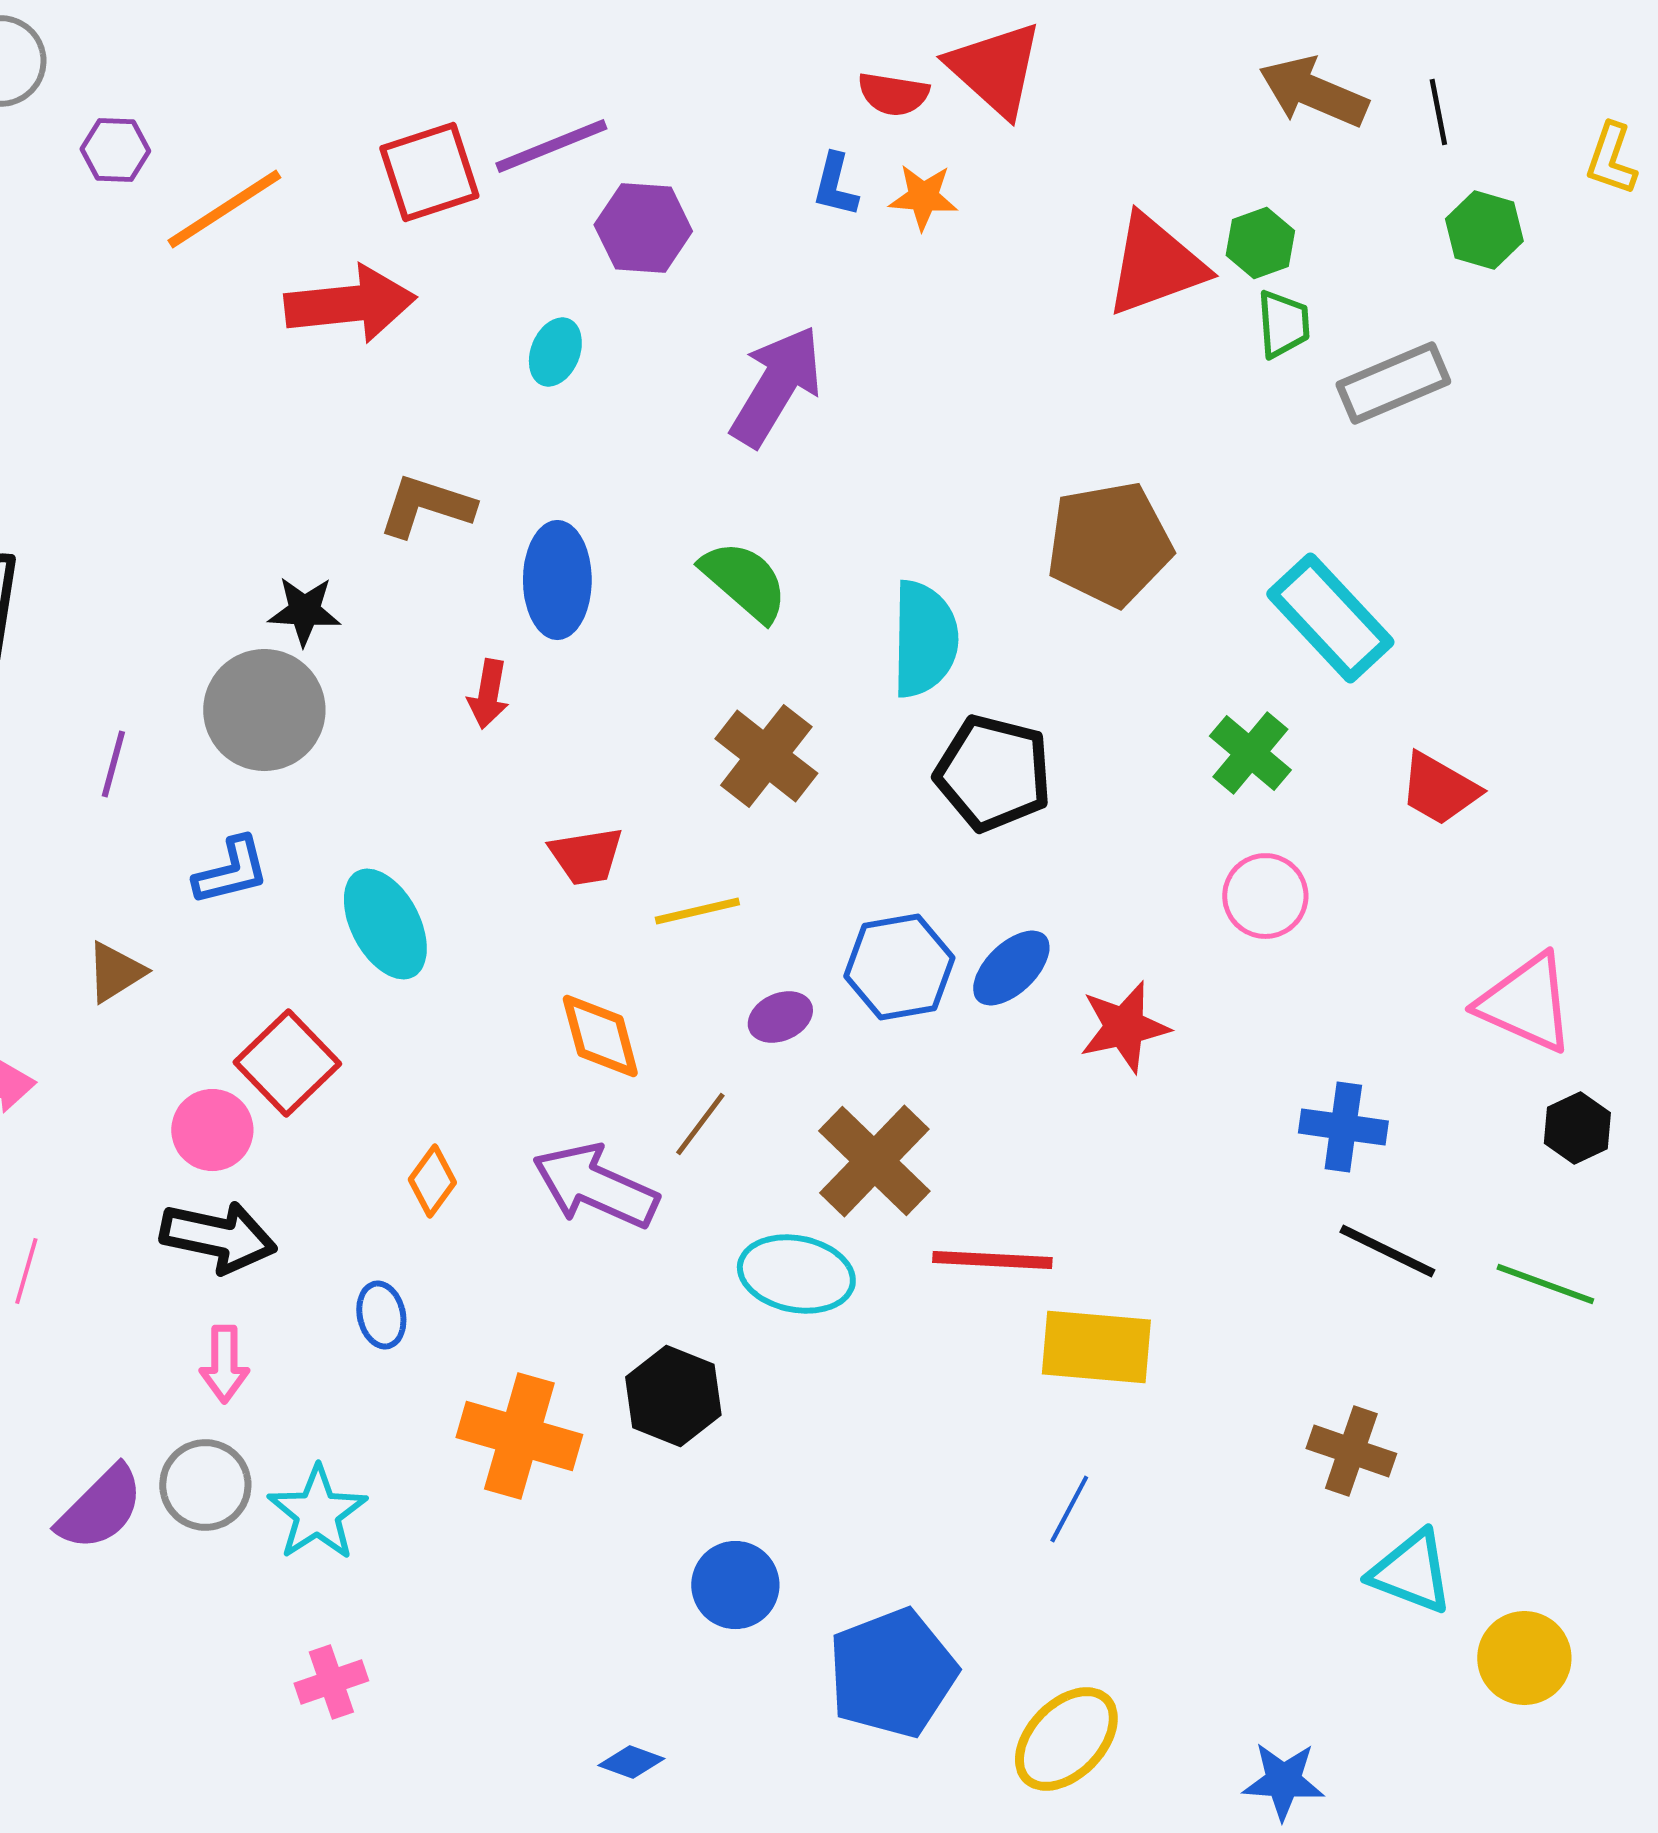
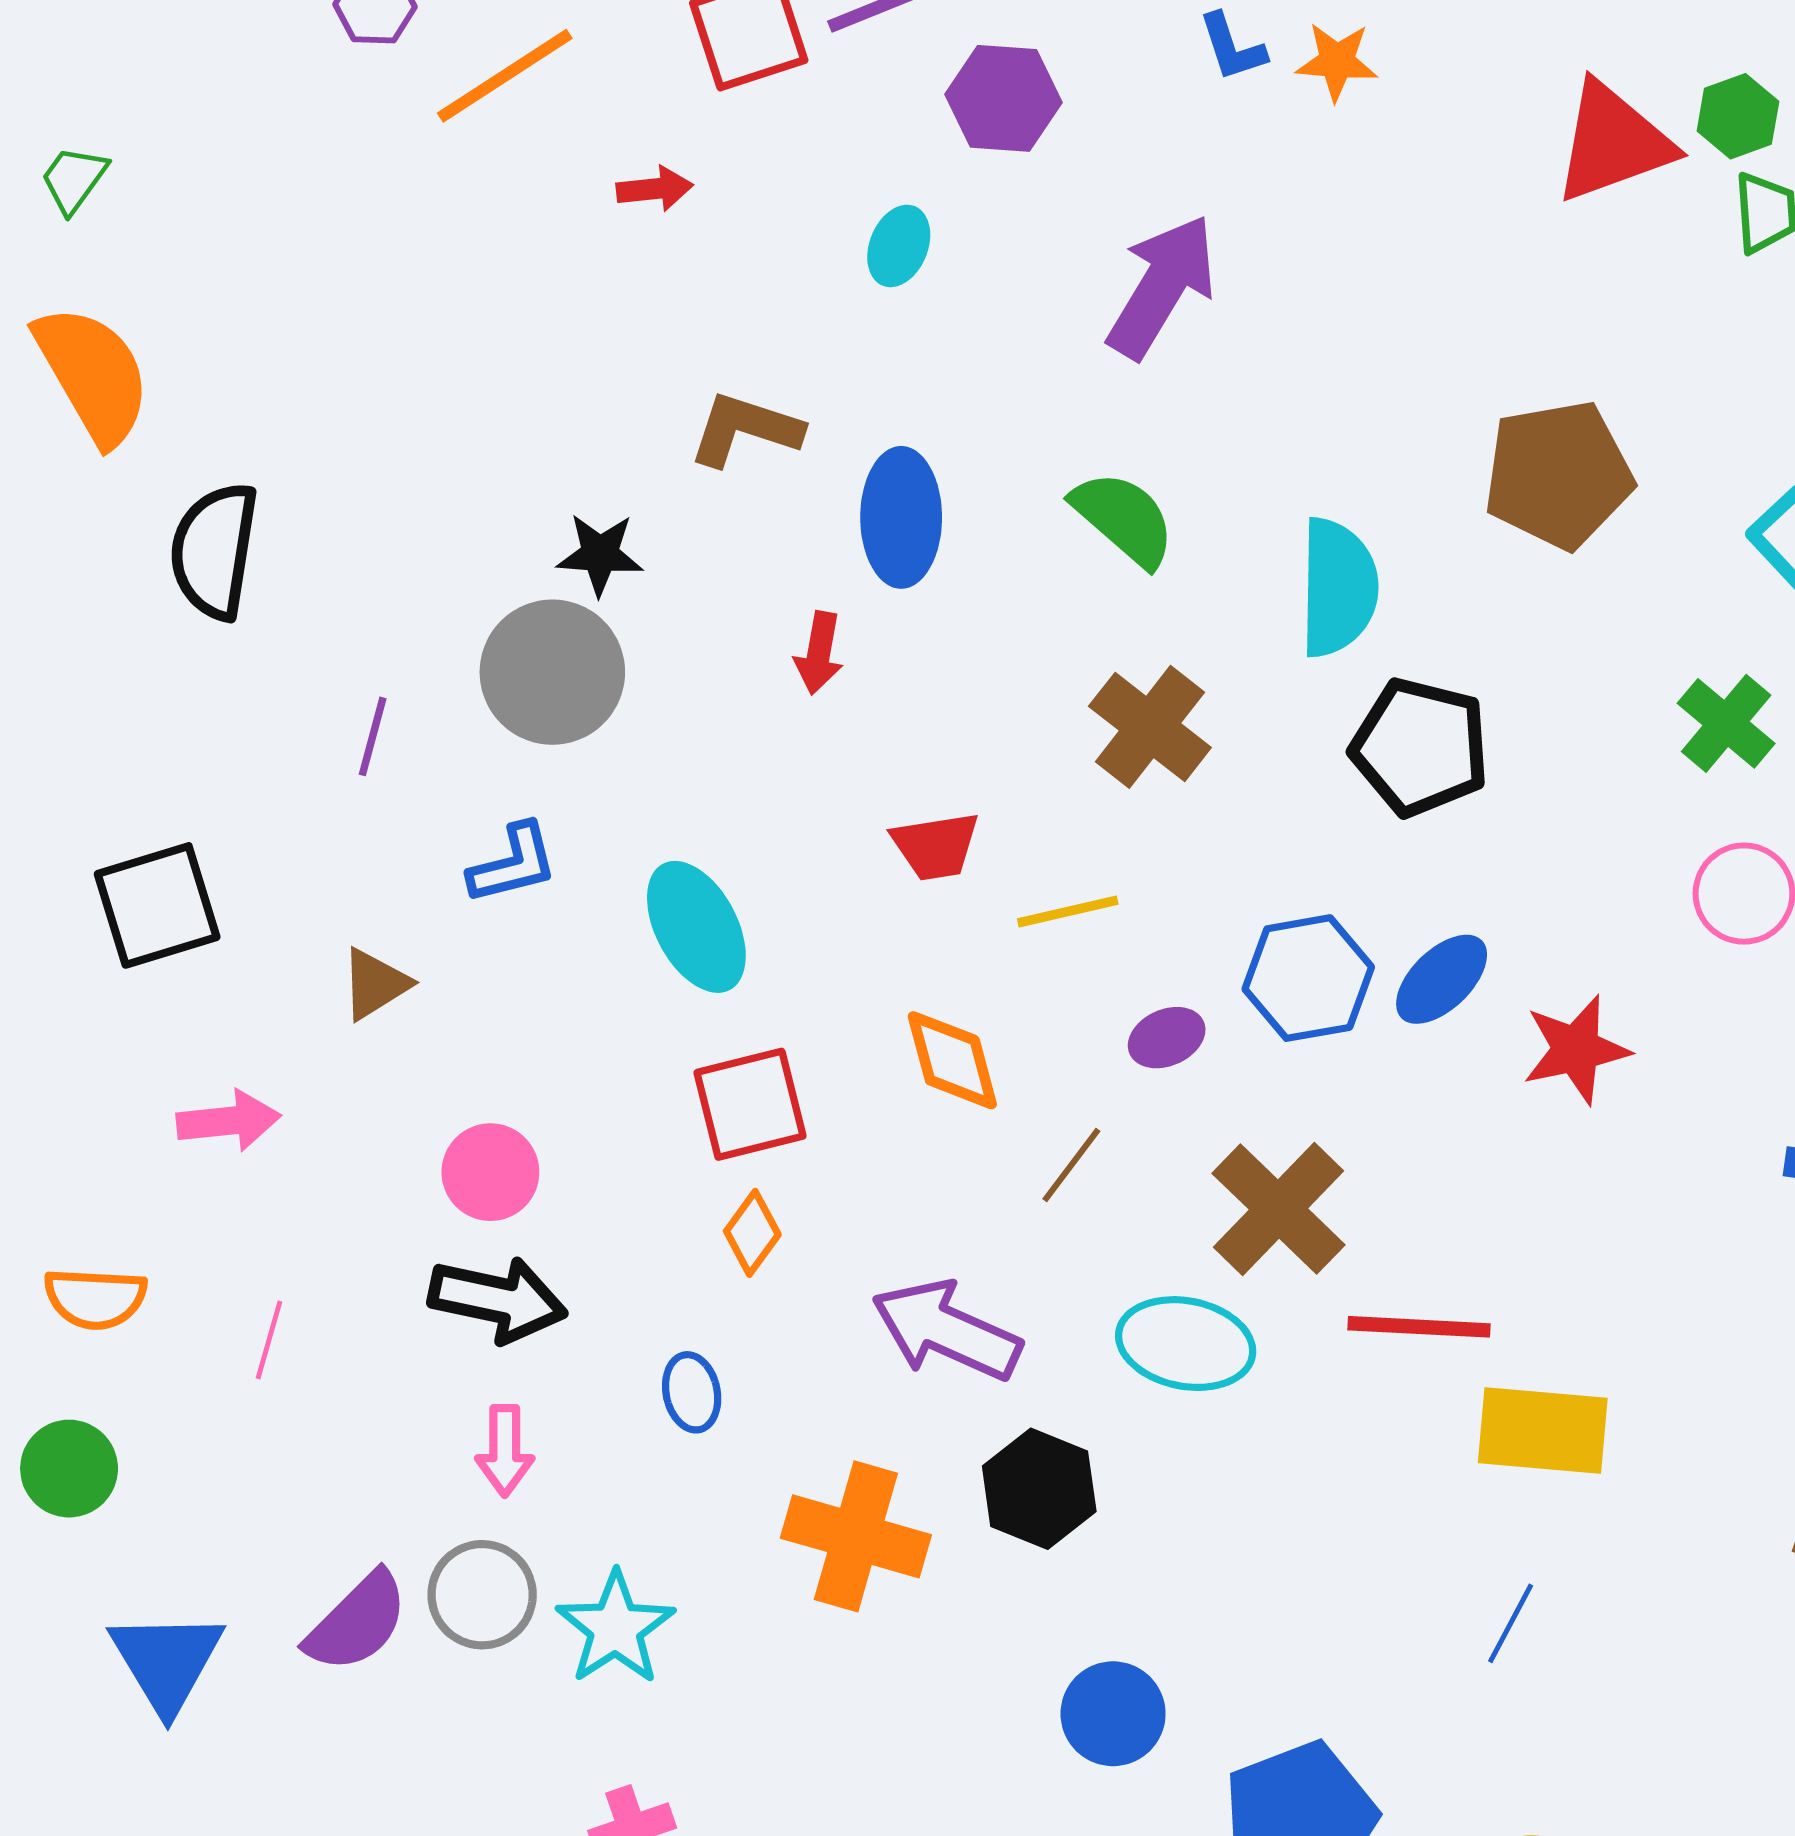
blue L-shape: (835, 185) -> (1232, 47), turned -32
red arrow: (350, 304) -> (655, 189), size x0.5
red square: (287, 1063) -> (750, 1104), moved, turned 30
purple arrow: (595, 1186) -> (946, 1330), moved

